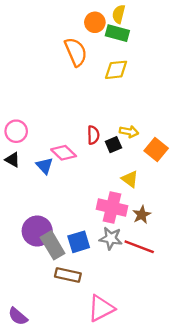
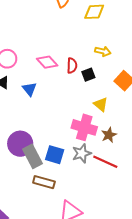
yellow arrow: (129, 132) -> (103, 51), moved
pink diamond: (64, 153) -> (47, 62), moved
gray star: (111, 238) -> (82, 153), turned -30
blue square: (79, 242) -> (55, 155), turned 30

